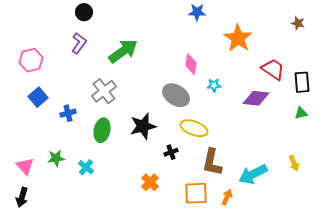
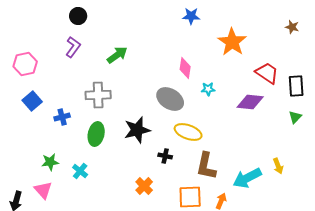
green arrow: (123, 51) -> (117, 55), size x0.7
gray cross: (104, 91) -> (98, 95), turned 35
green triangle: (301, 113) -> (295, 117), turned -32
black cross: (171, 152) -> (165, 156), turned 32
yellow arrow: (294, 163) -> (278, 166), moved
pink triangle: (25, 166) -> (43, 190), moved

